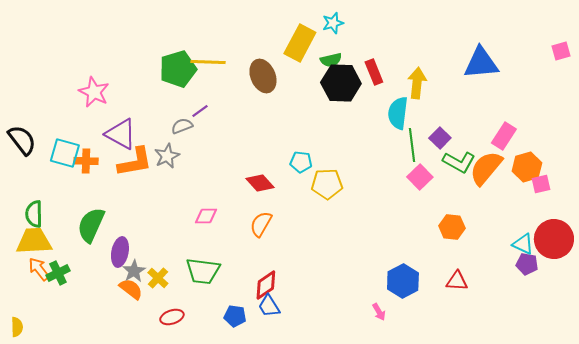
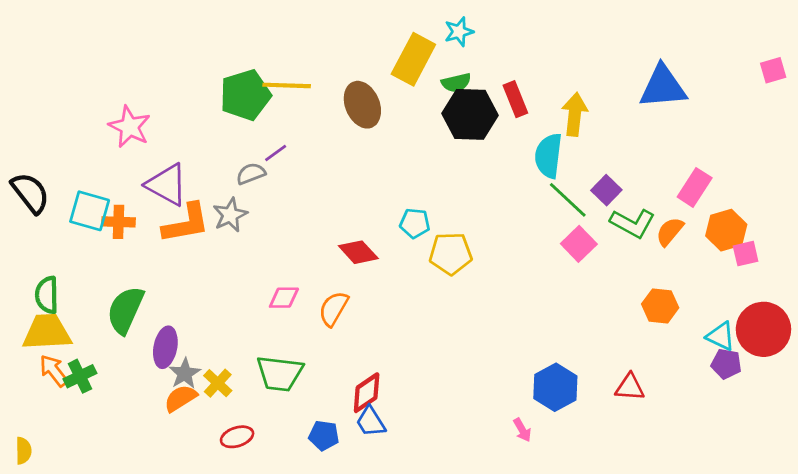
green line: (412, 145) -> (568, 200), turned -40
orange semicircle: (486, 168) -> (670, 231), size x0.6
orange semicircle: (261, 224) -> (333, 309), moved
orange hexagon: (452, 227) -> (660, 306), moved
orange semicircle: (131, 289) -> (181, 398), turned -70

